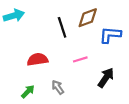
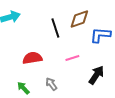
green arrow: (28, 92) -> (23, 88), turned -88

